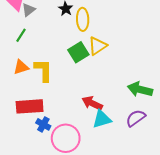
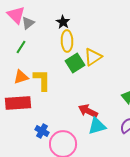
yellow ellipse: (83, 19) -> (67, 41), moved
red rectangle: (30, 106) -> (18, 103), moved

